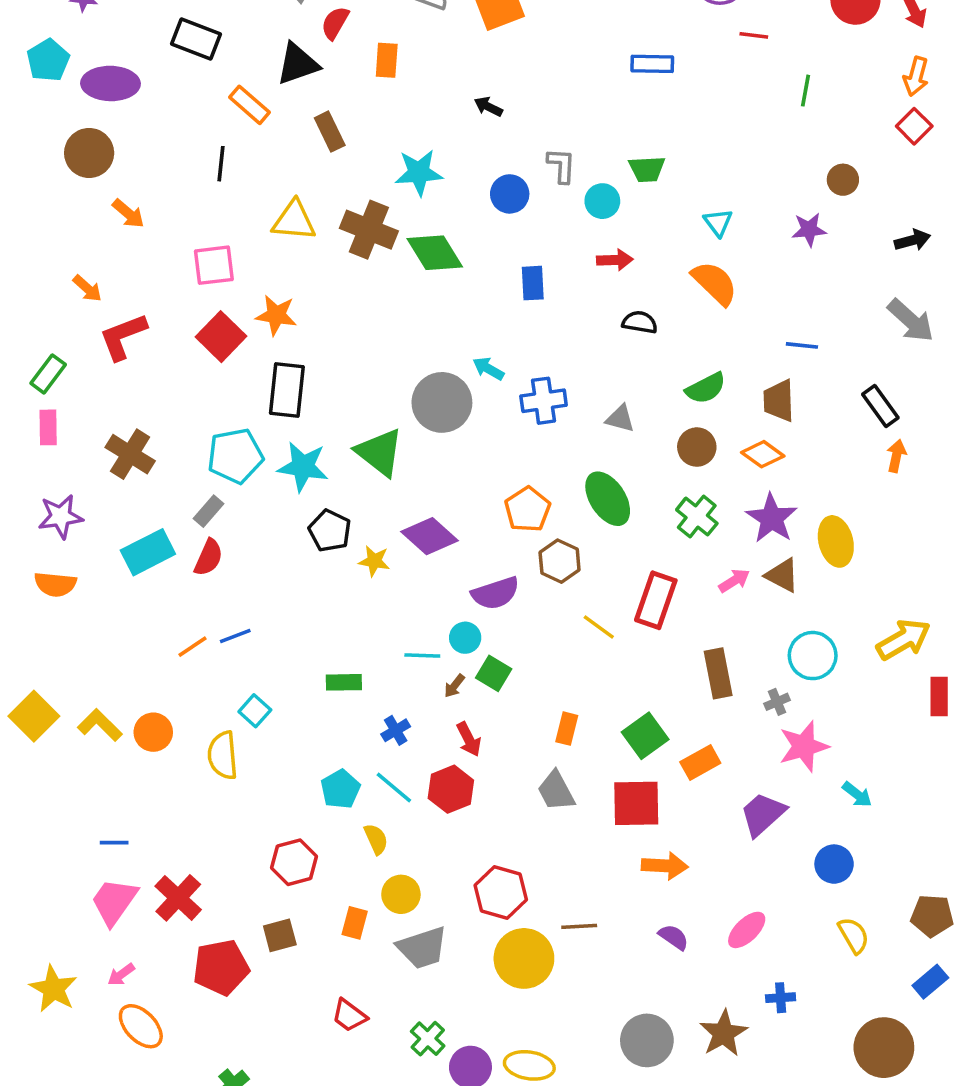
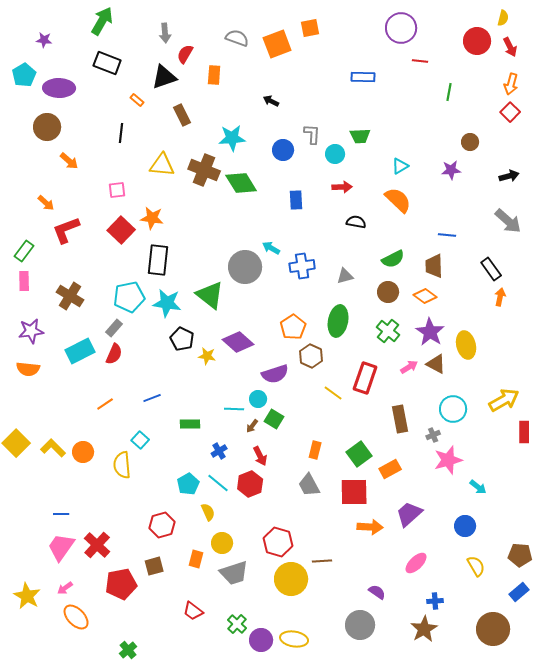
orange rectangle: (249, 105) -> (137, 100), size x0.6
cyan triangle: (718, 222) -> (400, 166), turned 36
pink square: (214, 265) -> (117, 190), size x0.7
gray triangle: (620, 419) -> (345, 276), turned -30
green ellipse: (608, 499) -> (338, 321), turned 44
blue line: (235, 636) -> (152, 398), moved
purple trapezoid: (763, 814) -> (409, 514), moved
purple semicircle: (674, 937) -> (377, 592), moved
brown star: (724, 1033) -> (424, 629), moved

